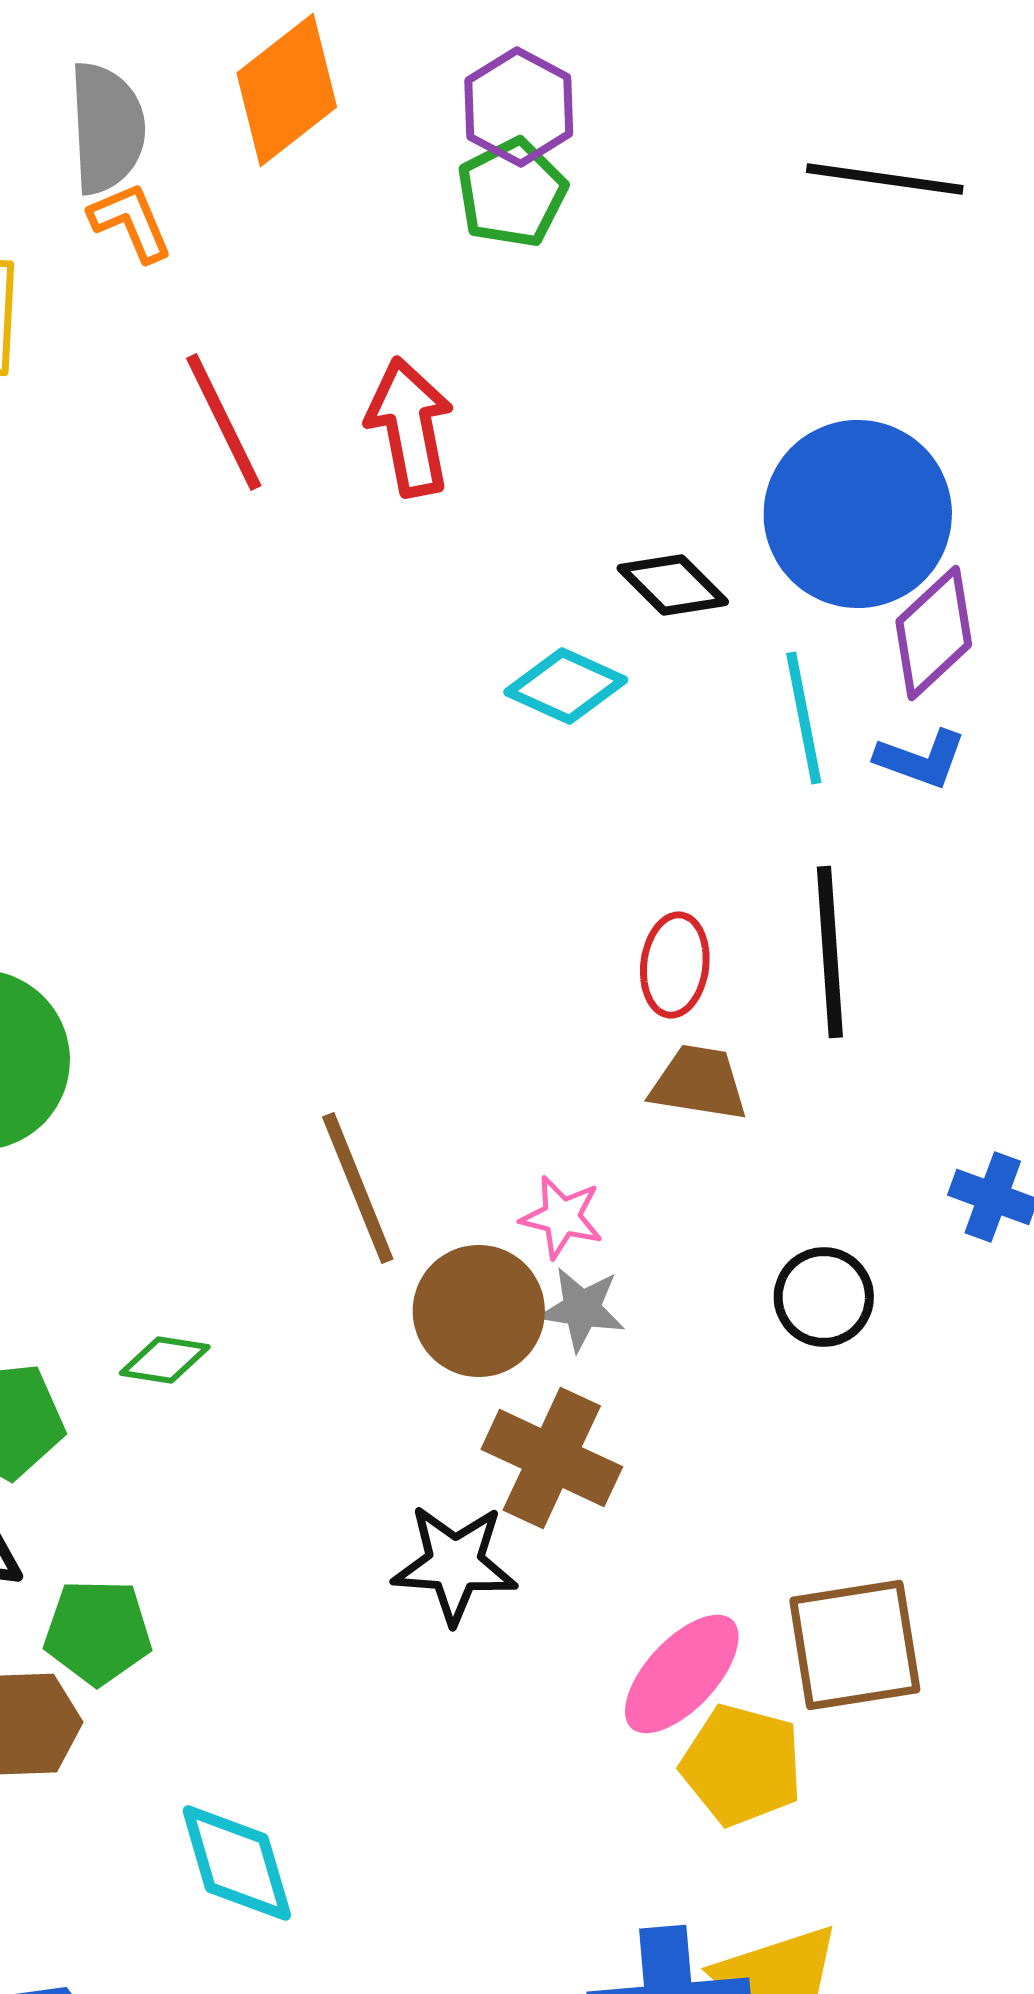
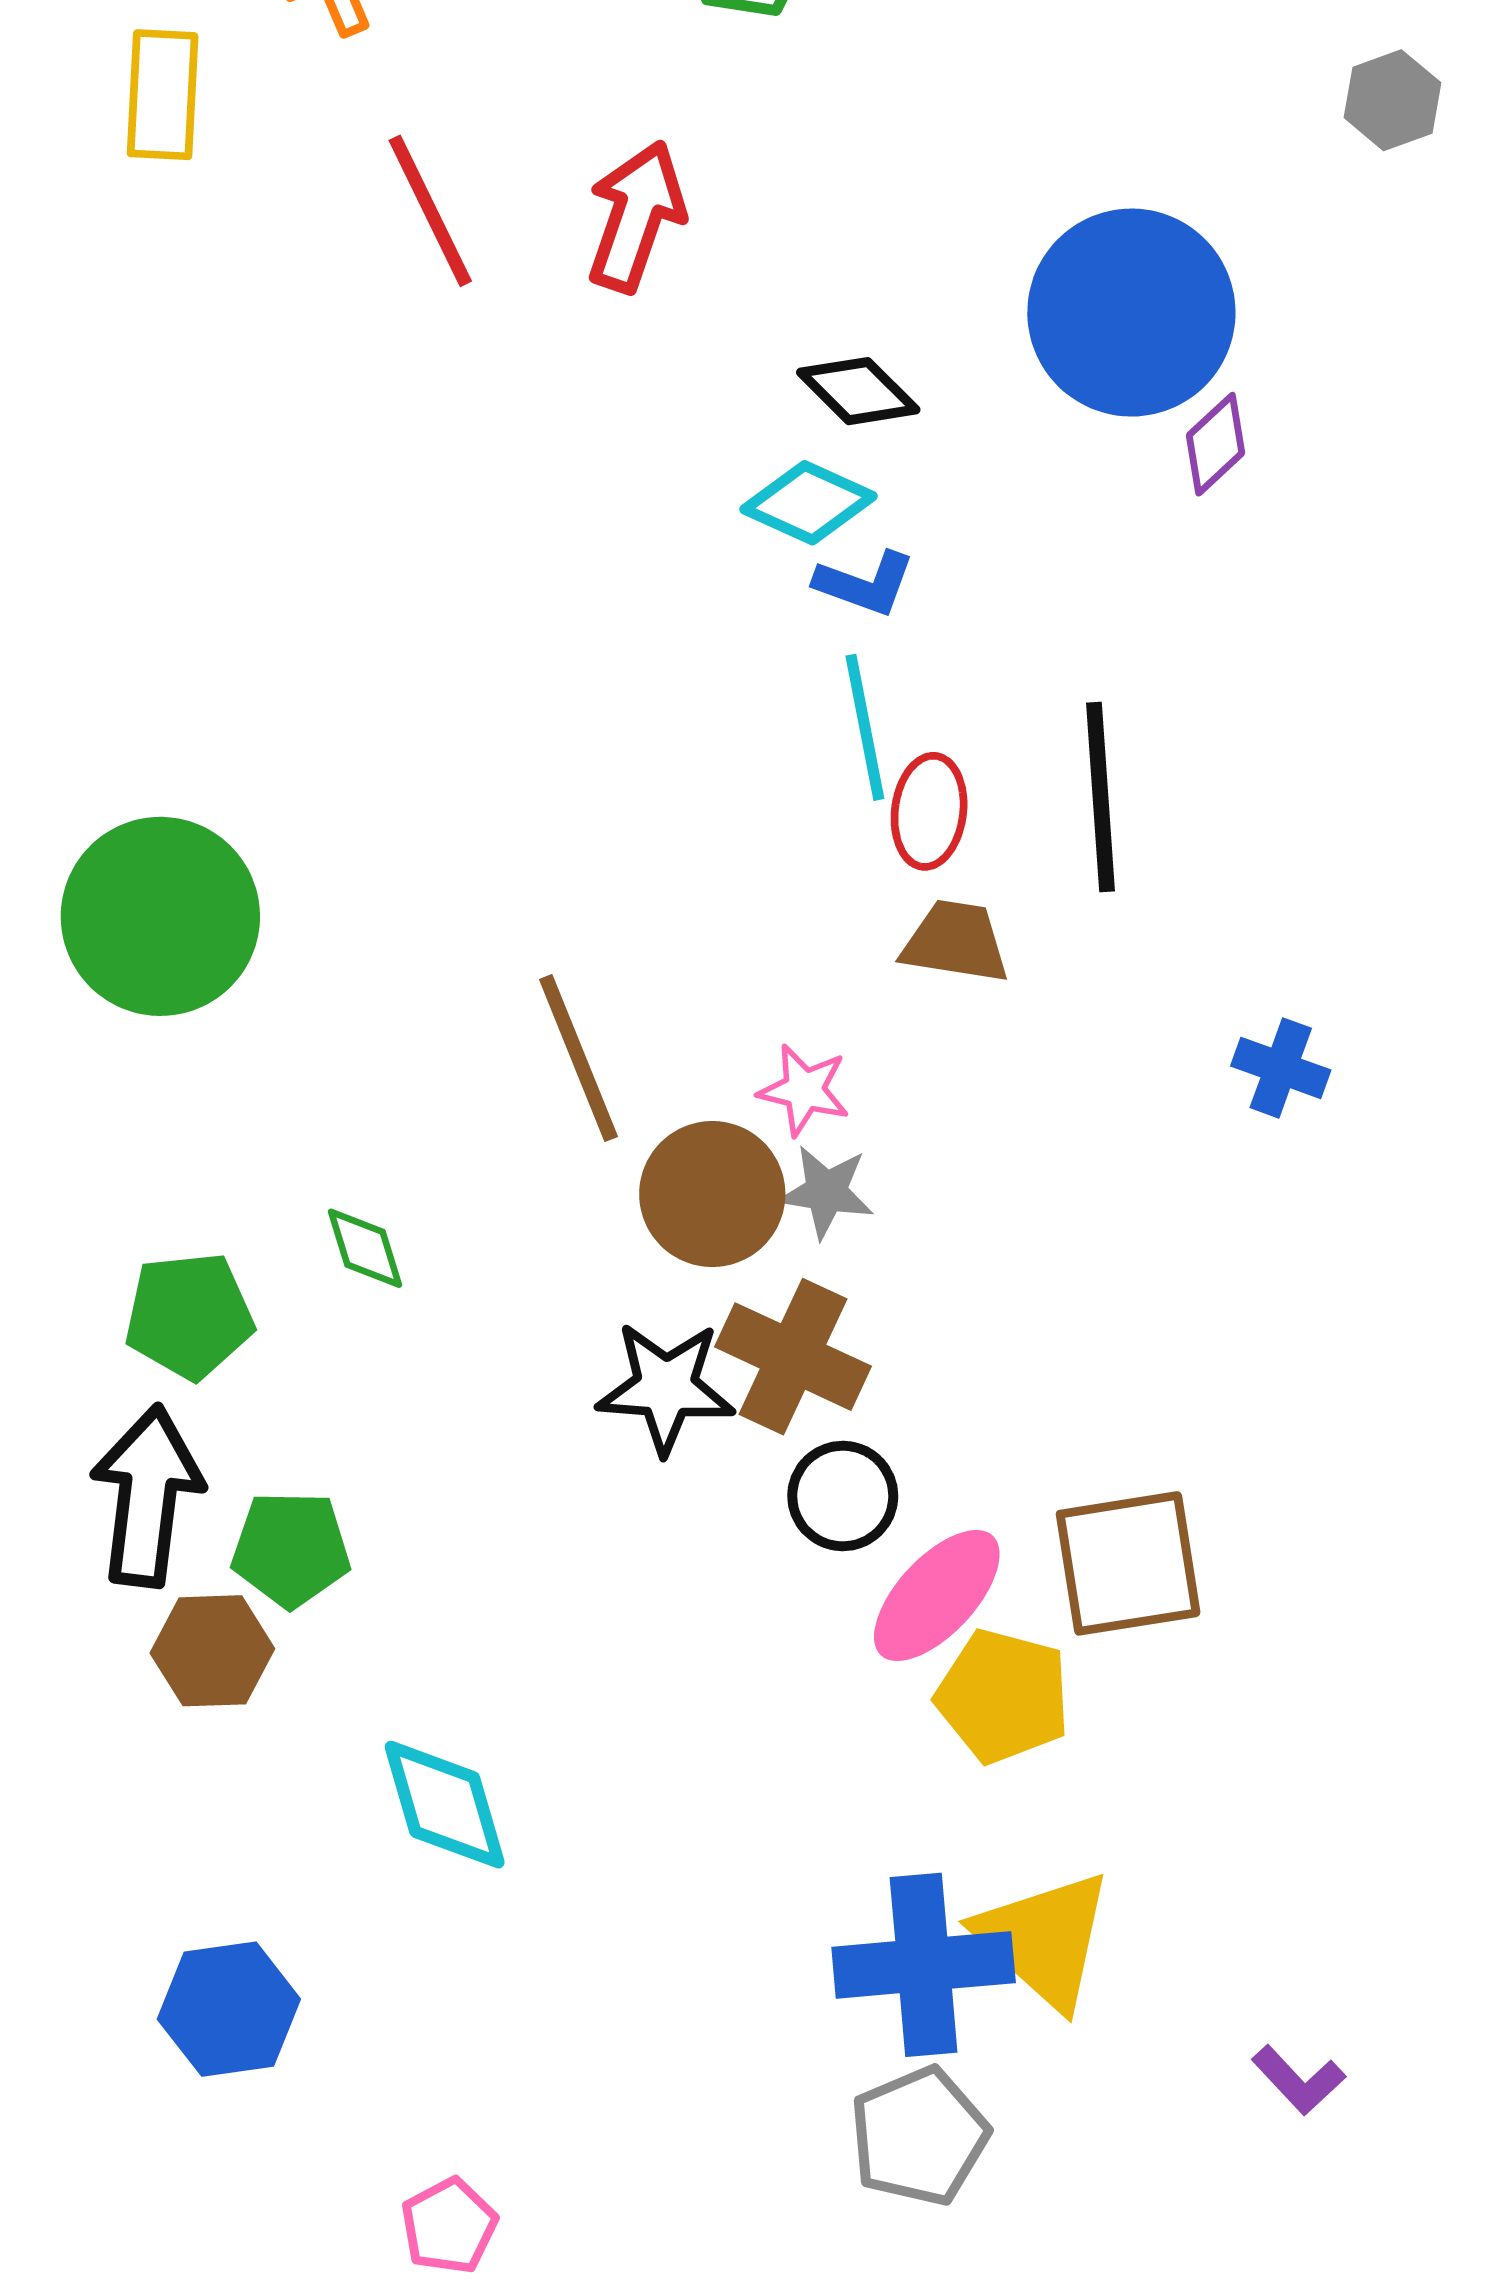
red arrow: (410, 427) -> (636, 216), turned 30
black diamond: (673, 585) -> (858, 391), moved
purple diamond: (934, 633) -> (1215, 444), size x0.7
cyan line: (804, 718) -> (865, 727), moved
blue L-shape: (921, 759) -> (865, 584), moved
black circle: (824, 1297) -> (843, 1496), moved
green diamond: (165, 1360) -> (365, 1248), turned 64
black star: (455, 1564) -> (666, 1388), moved

